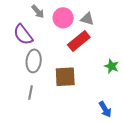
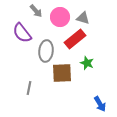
gray ellipse: (34, 61) -> (46, 51), moved
green star: (111, 66) -> (87, 63), moved

